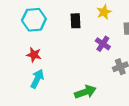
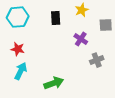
green arrow: (85, 92) -> (54, 83), moved

